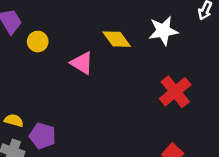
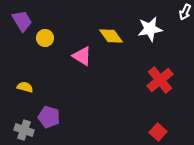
yellow semicircle: (14, 120) -> (25, 87), moved

